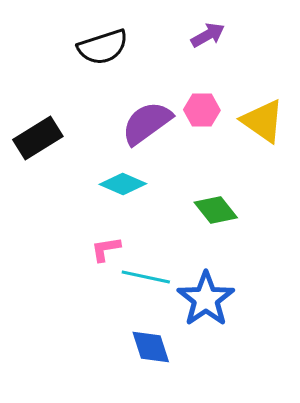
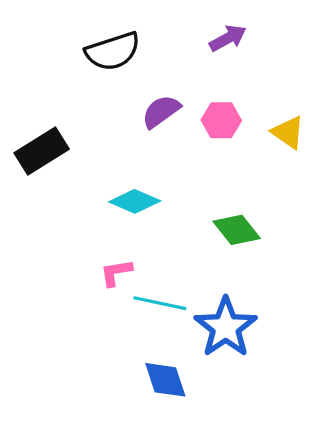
yellow triangle: (263, 121) -> (288, 132), size x0.7
purple semicircle: (147, 123) -> (161, 112), moved, size x0.7

